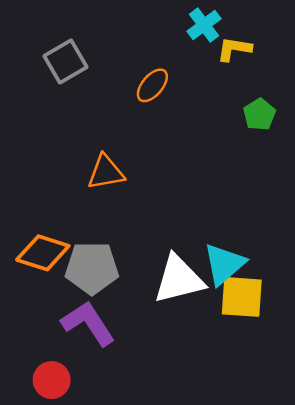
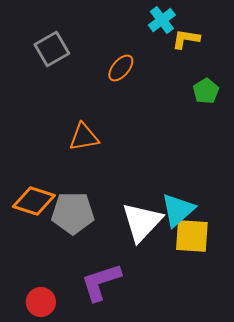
white triangle: (179, 279) -> (142, 222), turned -33
purple L-shape: (88, 323) -> (101, 282), moved, turned -75

